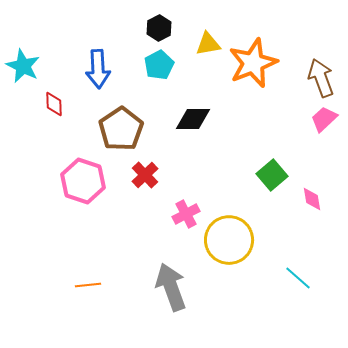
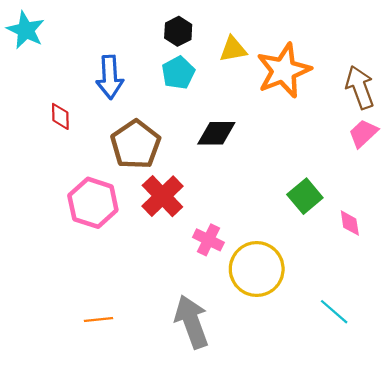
cyan star: (23, 66) -> (26, 30), moved
red cross: (145, 175) -> (162, 196), size x1.4
pink cross: (186, 214) -> (208, 240), turned -36

